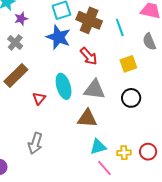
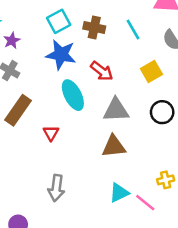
brown cross: (89, 20) -> (94, 28), size x0.7
cyan ellipse: (64, 86) -> (73, 95), moved
cyan triangle: (98, 147) -> (119, 193), moved

